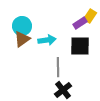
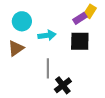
brown triangle: (22, 39) -> (16, 48), moved
gray line: (58, 67) -> (48, 68), moved

